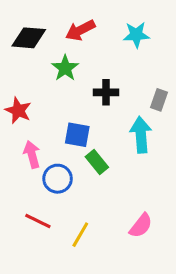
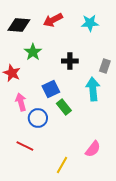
green star: (65, 68) -> (33, 52), moved
blue square: (77, 135) -> (51, 89), turned -36
yellow line: (80, 235) -> (62, 165), moved

